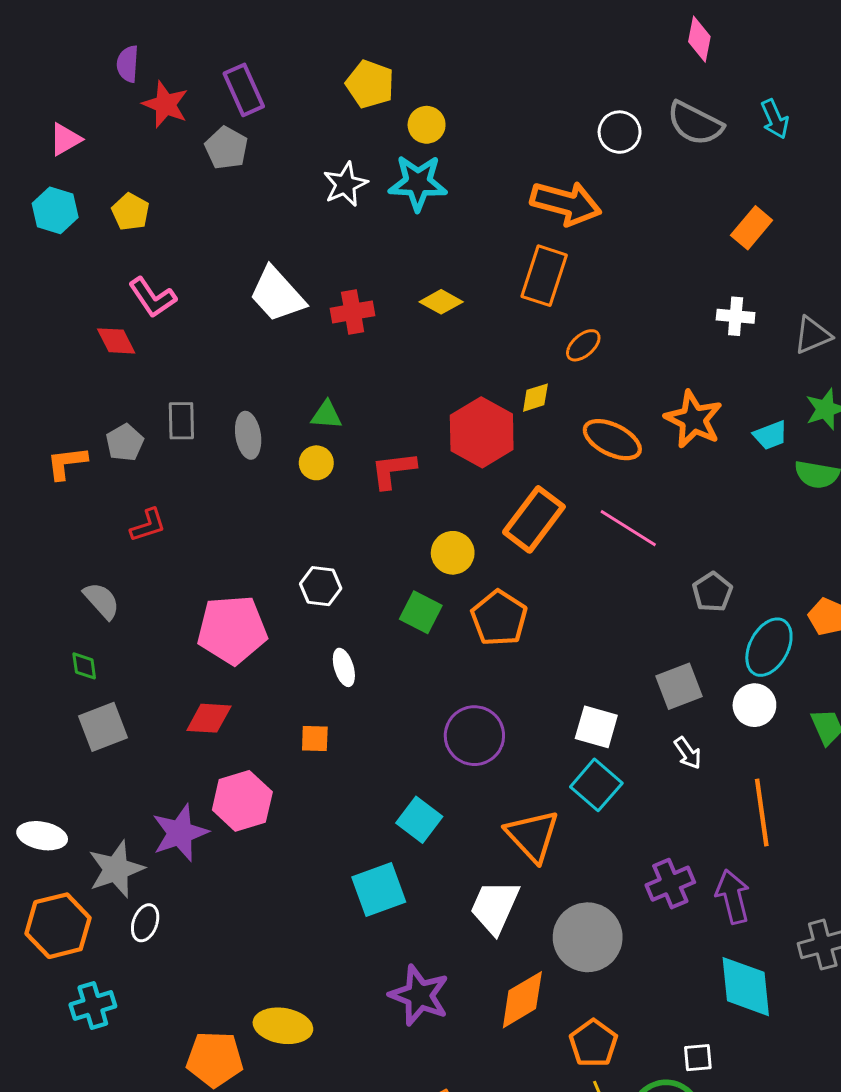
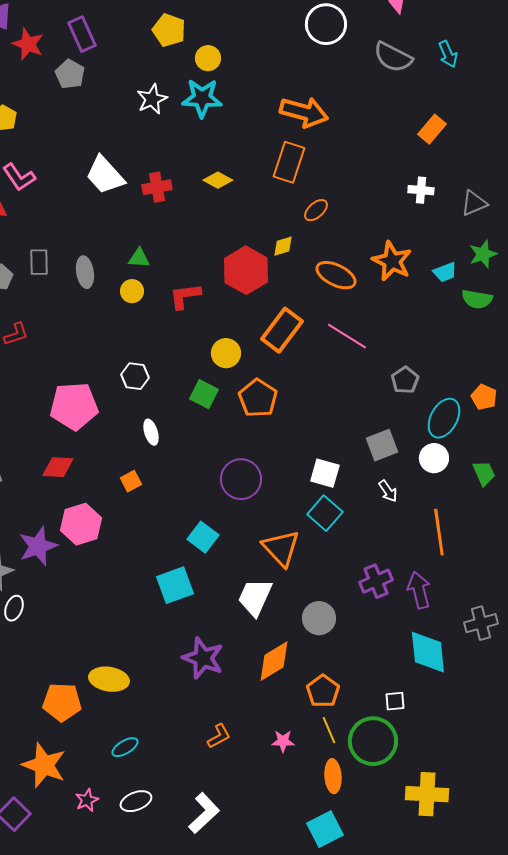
white circle: (620, 132) -> (326, 24), moved, size x1.4
orange square: (315, 739) -> (131, 481), turned -30
gray circle: (588, 937) -> (319, 618), size x0.7

